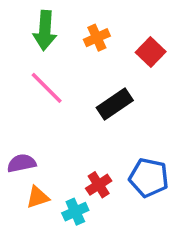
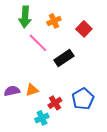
pink line: (47, 88) -> (38, 43), moved
blue pentagon: (149, 178) -> (83, 99), turned 30
orange triangle: (38, 197) -> (32, 90), moved

